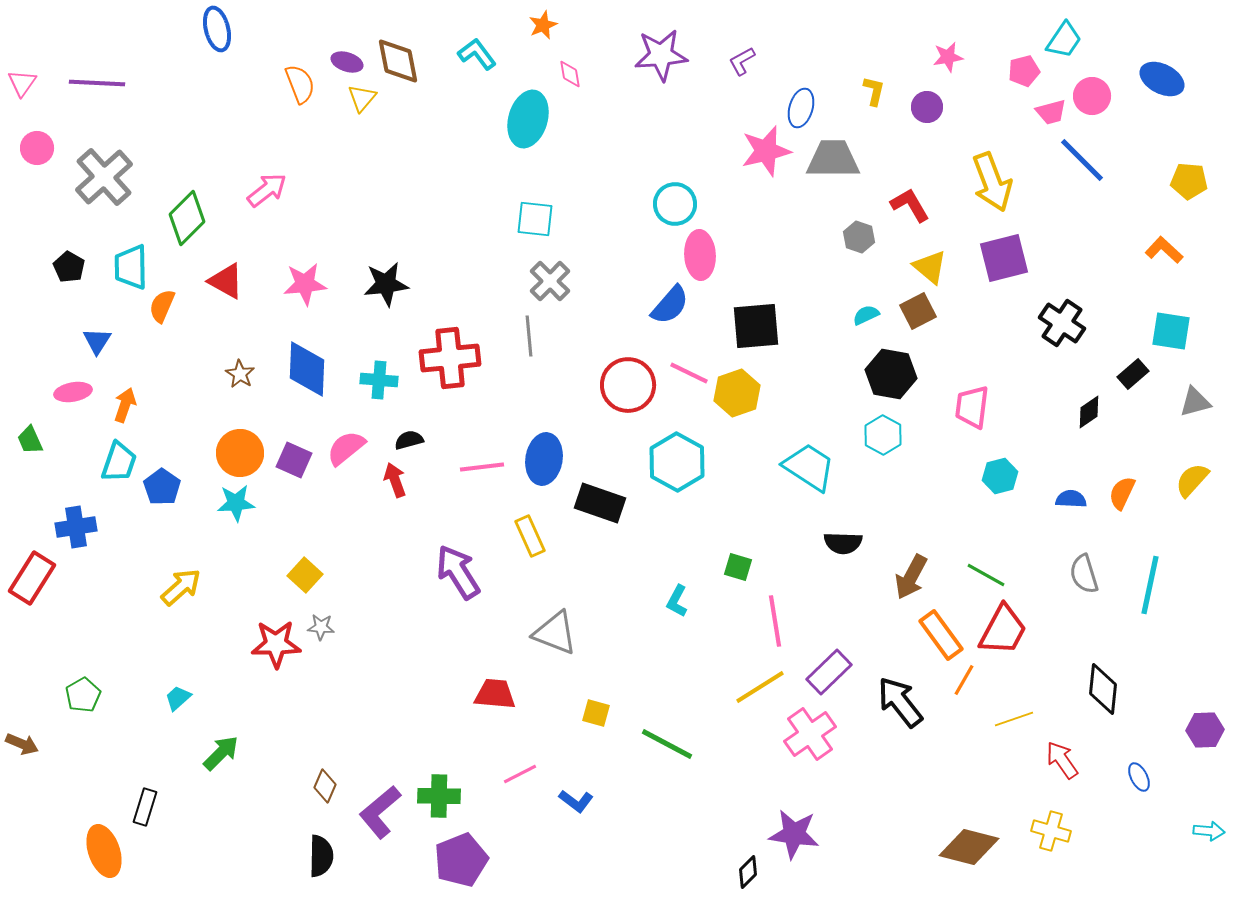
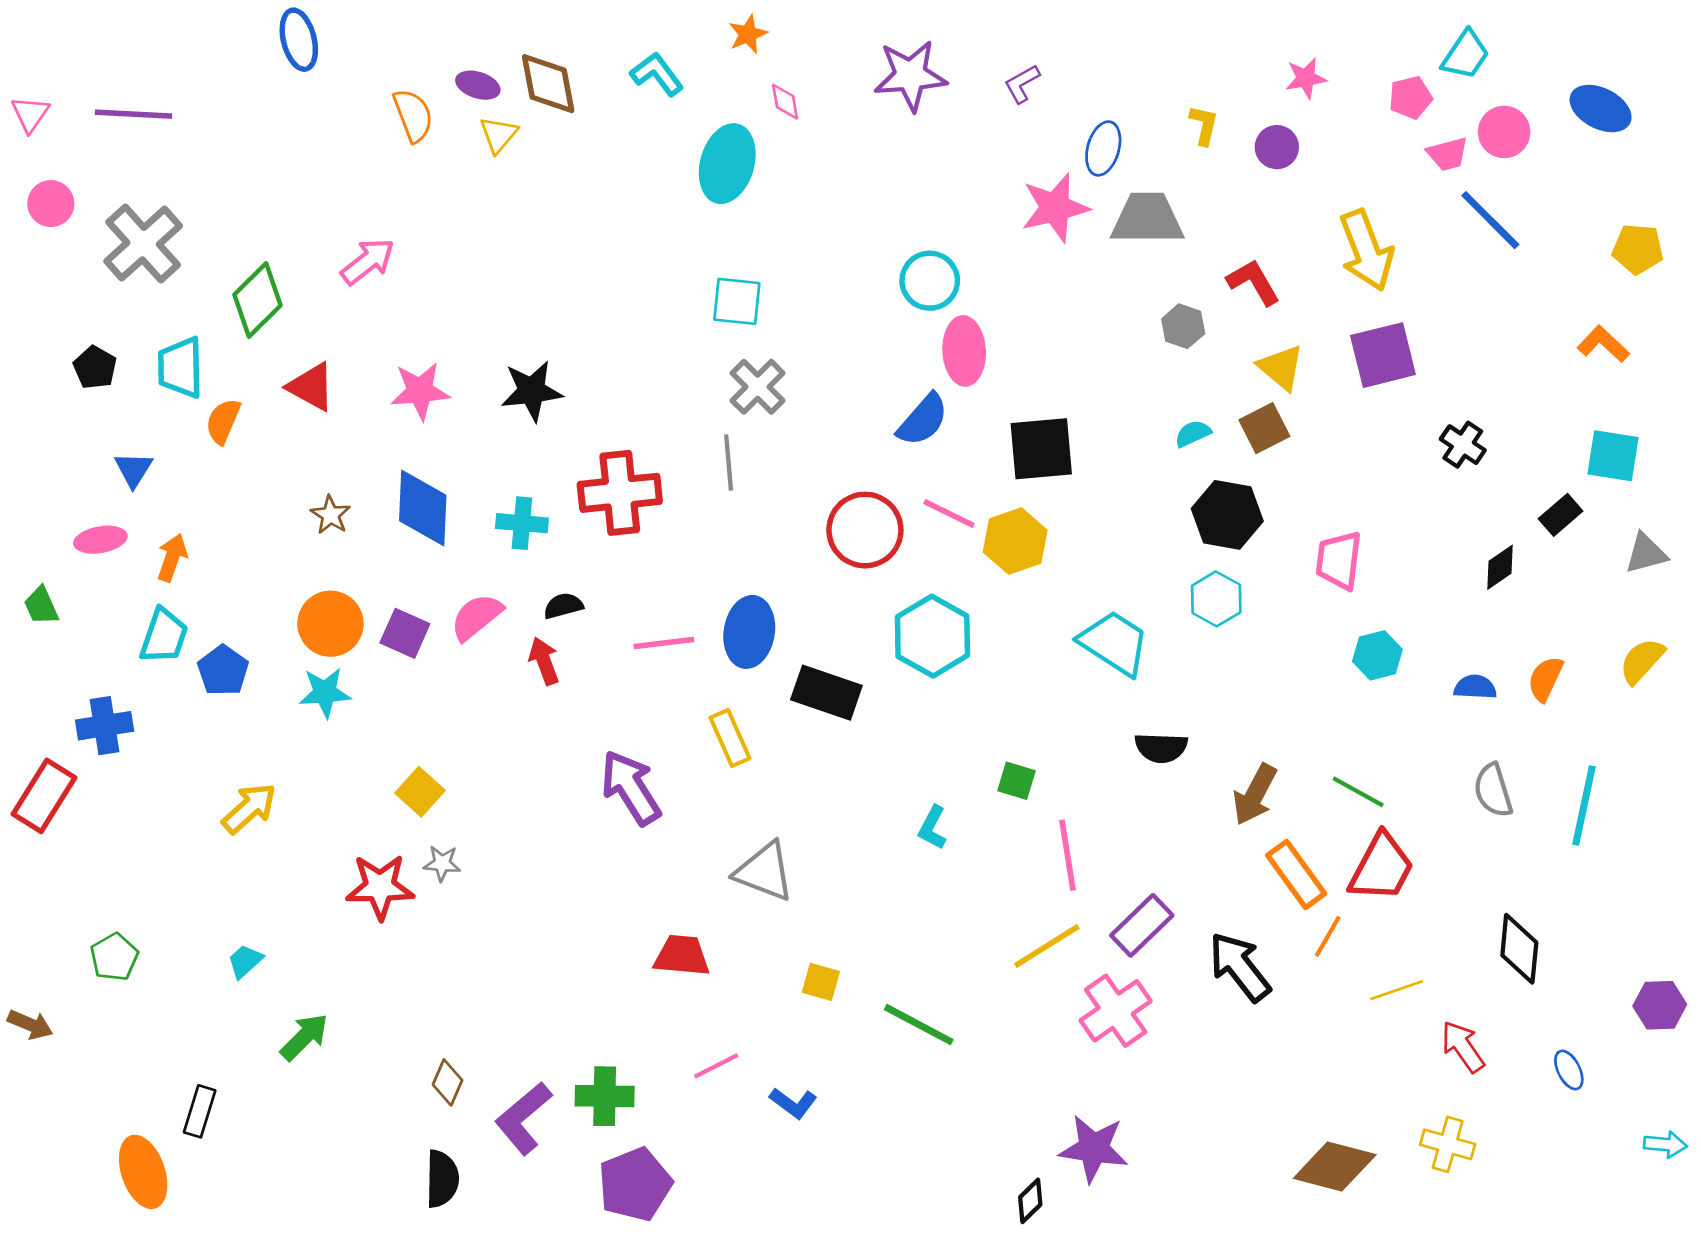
black cross: (1062, 323) -> (1463, 445), size x0.7

